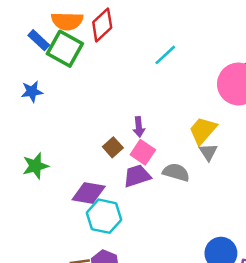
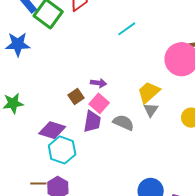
blue star: (32, 92) -> (18, 44), size x1.4
purple arrow: (139, 127) -> (99, 83), turned -84
purple trapezoid: (137, 176) -> (92, 121), turned 110

